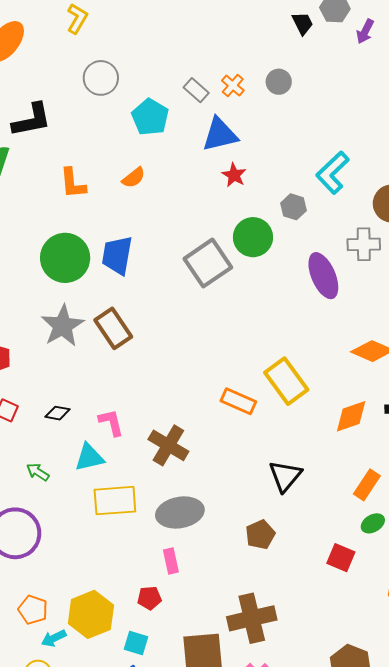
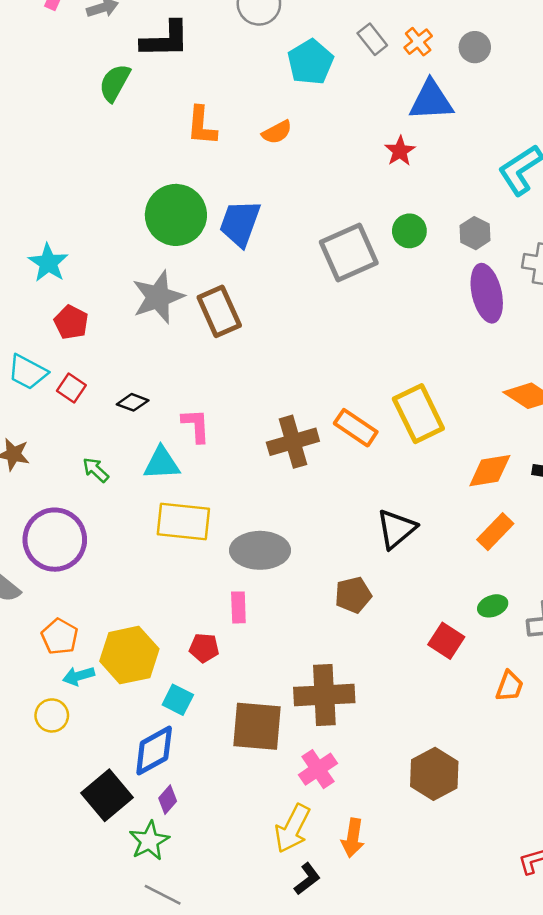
blue triangle: (220, 135) -> (431, 101), moved
gray hexagon: (294, 207) -> (475, 233), moved
green circle: (253, 237) -> (409, 231), size x0.7
brown cross: (168, 445) -> (293, 442), moved, turned 33
orange rectangle: (367, 485) -> (495, 532), moved

